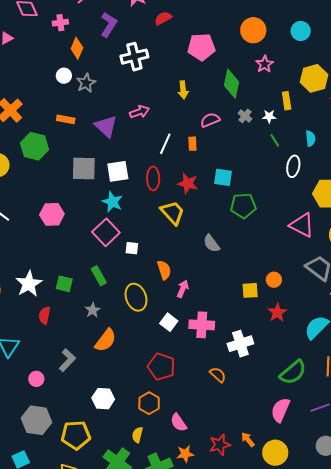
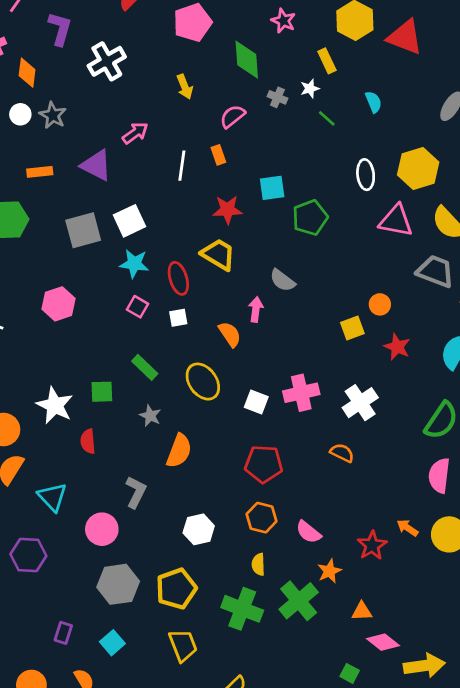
white ellipse: (293, 166) -> (366, 175), moved
red ellipse: (153, 178) -> (178, 278), moved
pink square: (106, 232) -> (138, 307), size x0.6
pink arrow: (183, 289) -> (256, 309), moved
pink circle: (36, 379) -> (102, 529), size x1.5

